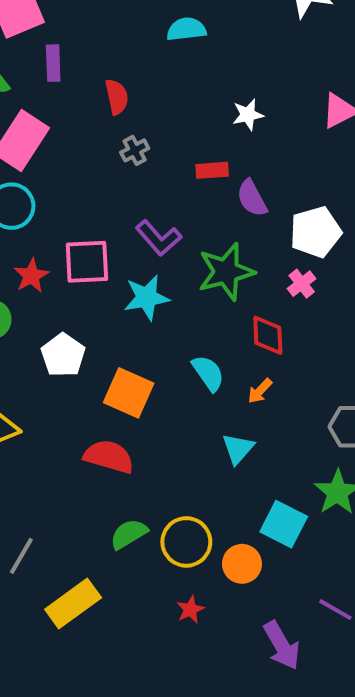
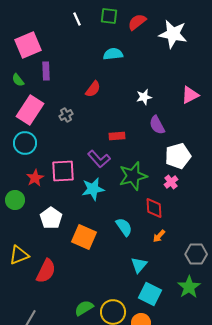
red semicircle: (117, 97) -> (93, 89), moved, turned 48
gray cross: (135, 150) -> (66, 115), moved
red rectangle: (212, 170) -> (117, 136), moved
purple semicircle: (252, 198) -> (157, 125), moved
orange arrow: (260, 391) -> (159, 236), moved
red semicircle: (109, 457) -> (46, 271), moved, turned 100
cyan square: (284, 524) -> (150, 294), moved

